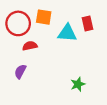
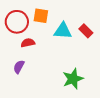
red rectangle: (87, 23) -> (86, 31), moved, turned -32
green star: (78, 84) -> (73, 79), size x1.5

